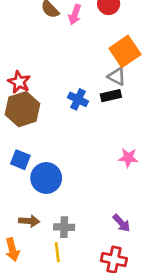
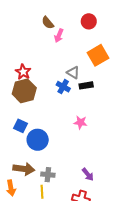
pink arrow: (75, 15) -> (59, 36), moved
gray triangle: (117, 76) -> (73, 72), moved
pink star: (128, 158) -> (80, 122), moved
brown arrow: (29, 221) -> (24, 169), size x1.5

